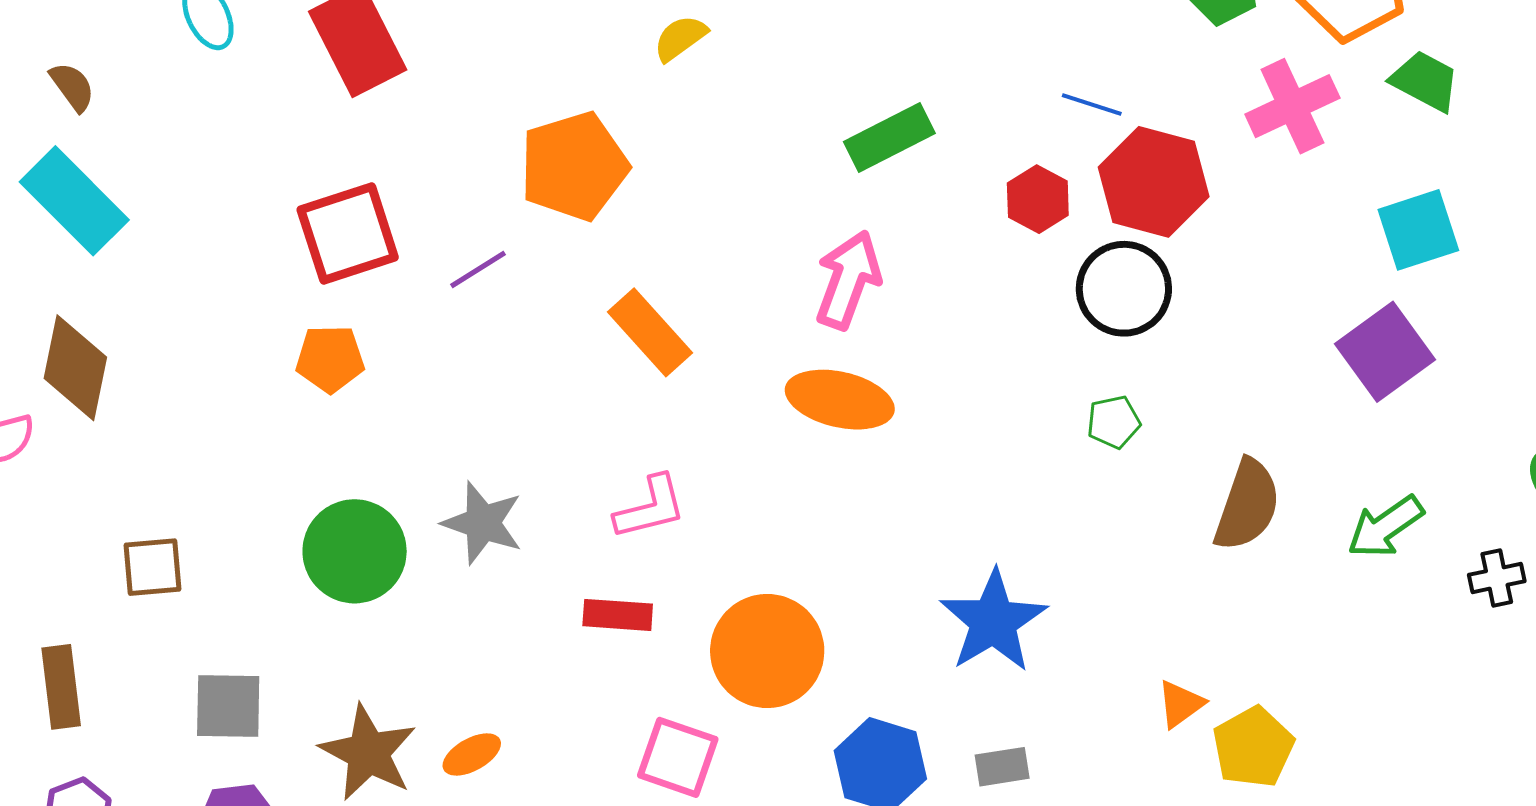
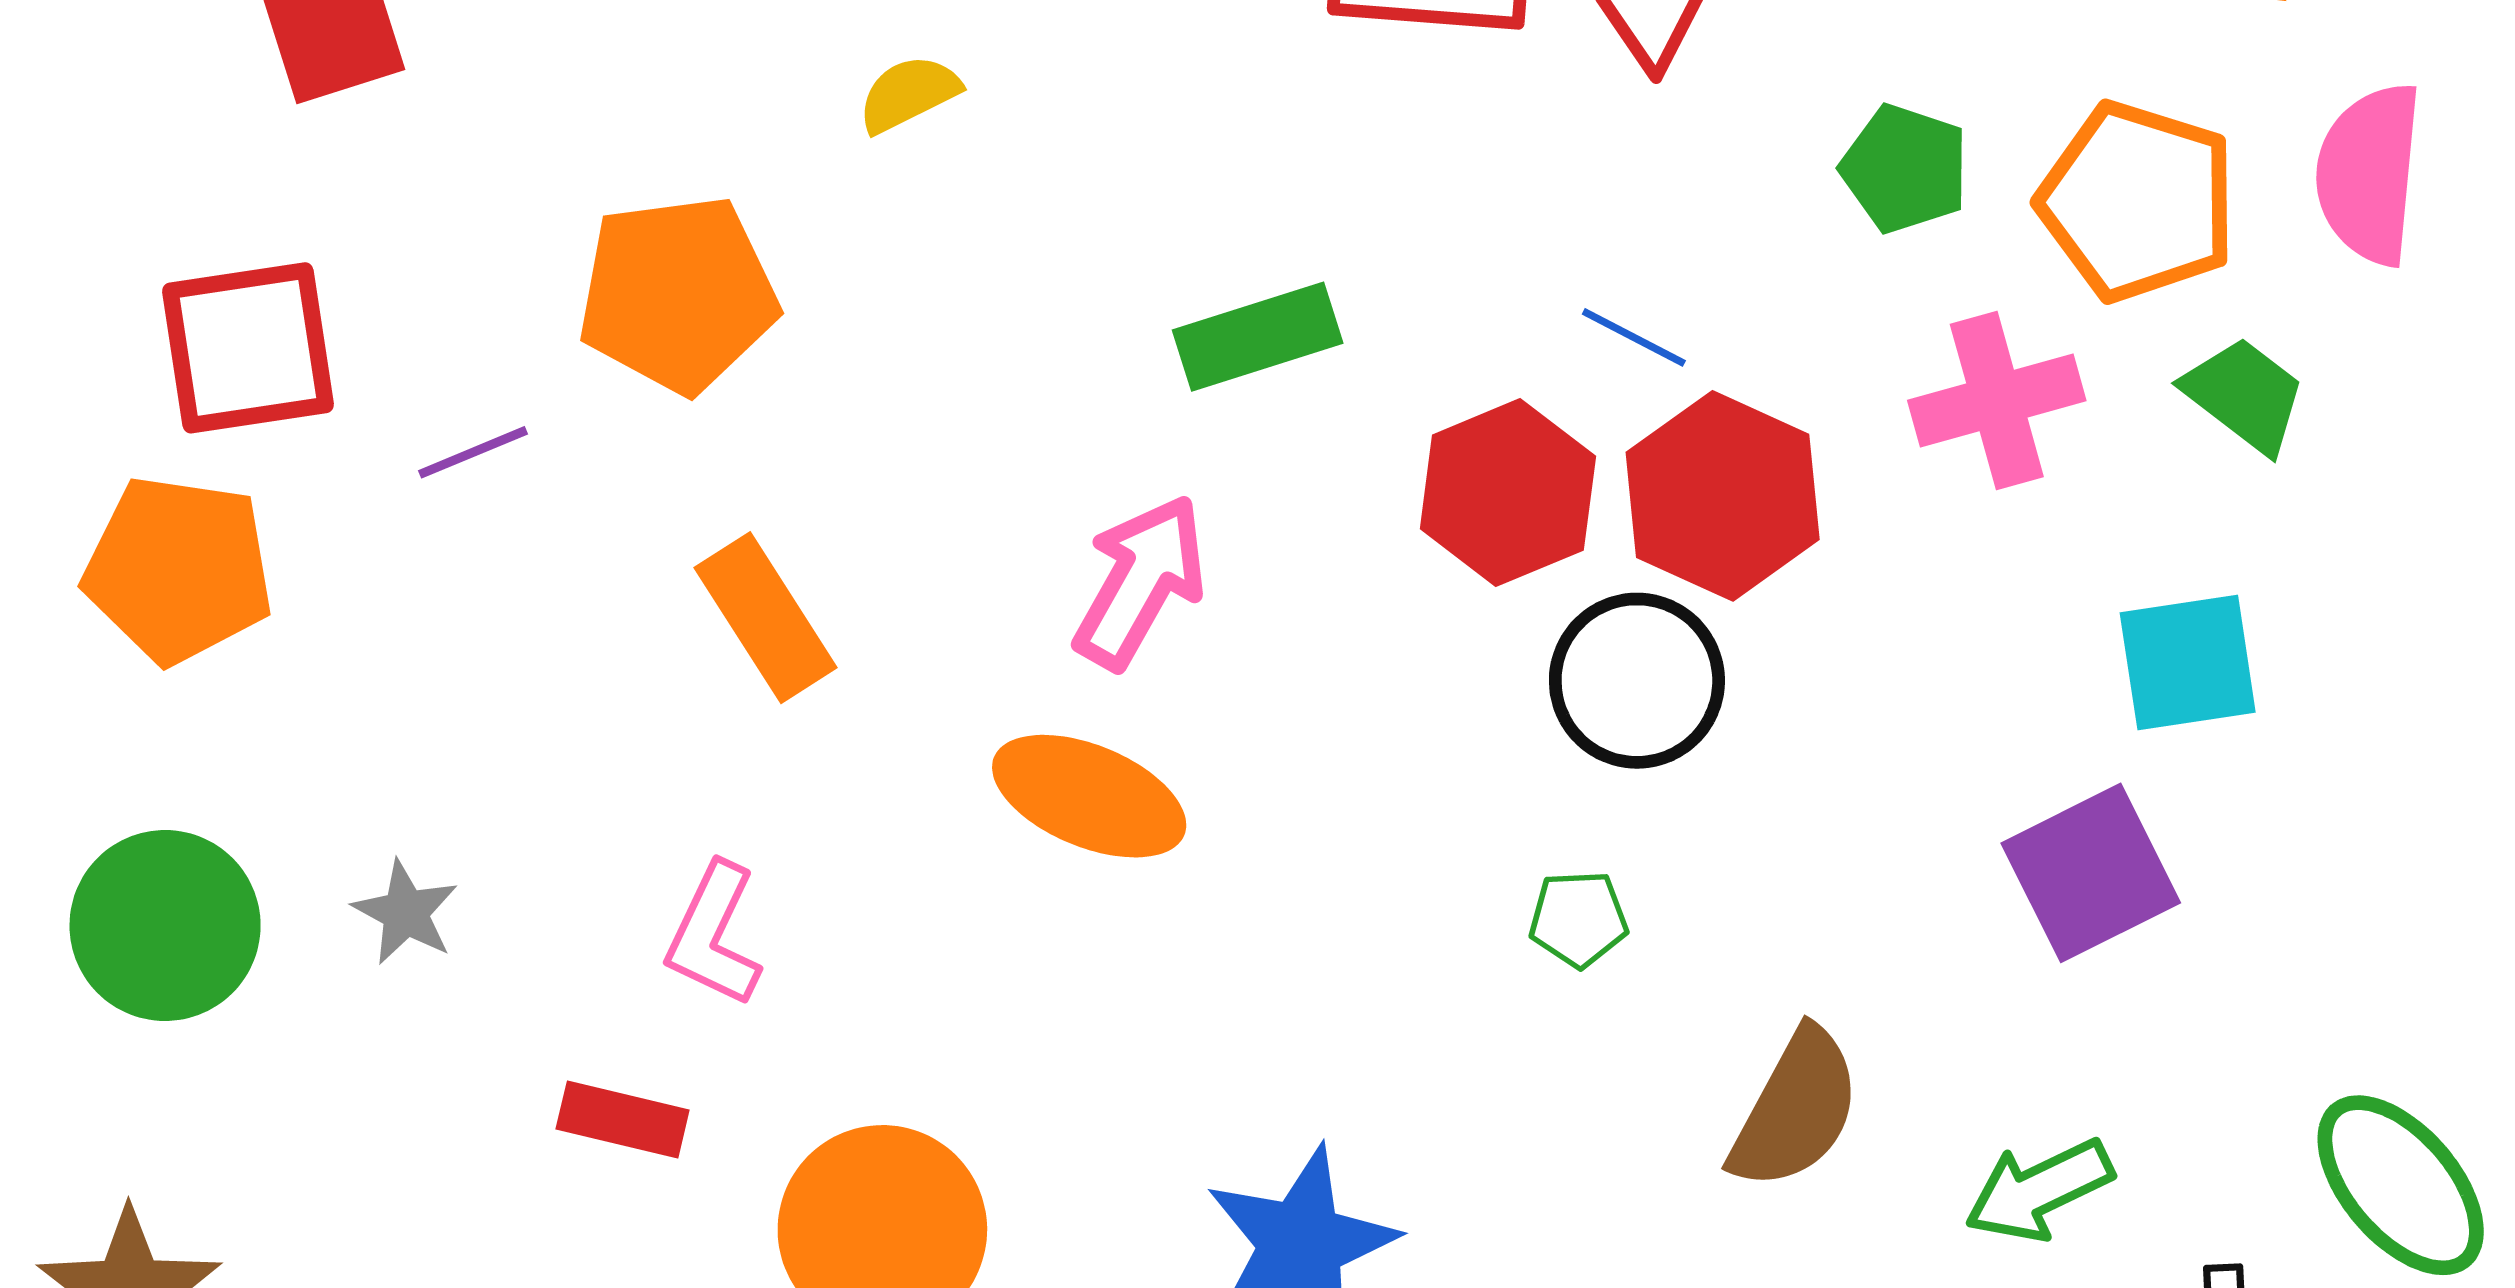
red hexagon: (1038, 199) -> (1508, 493), size x1.5
orange pentagon: (330, 359) -> (179, 570), size x1.5
pink L-shape: (650, 508) -> (714, 935), turned 120
gray star: (483, 523) -> (406, 913), size x0.7

